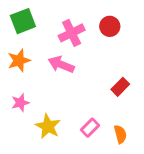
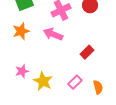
red rectangle: (120, 87) -> (87, 52), moved
pink star: (20, 103) -> (22, 71), moved

